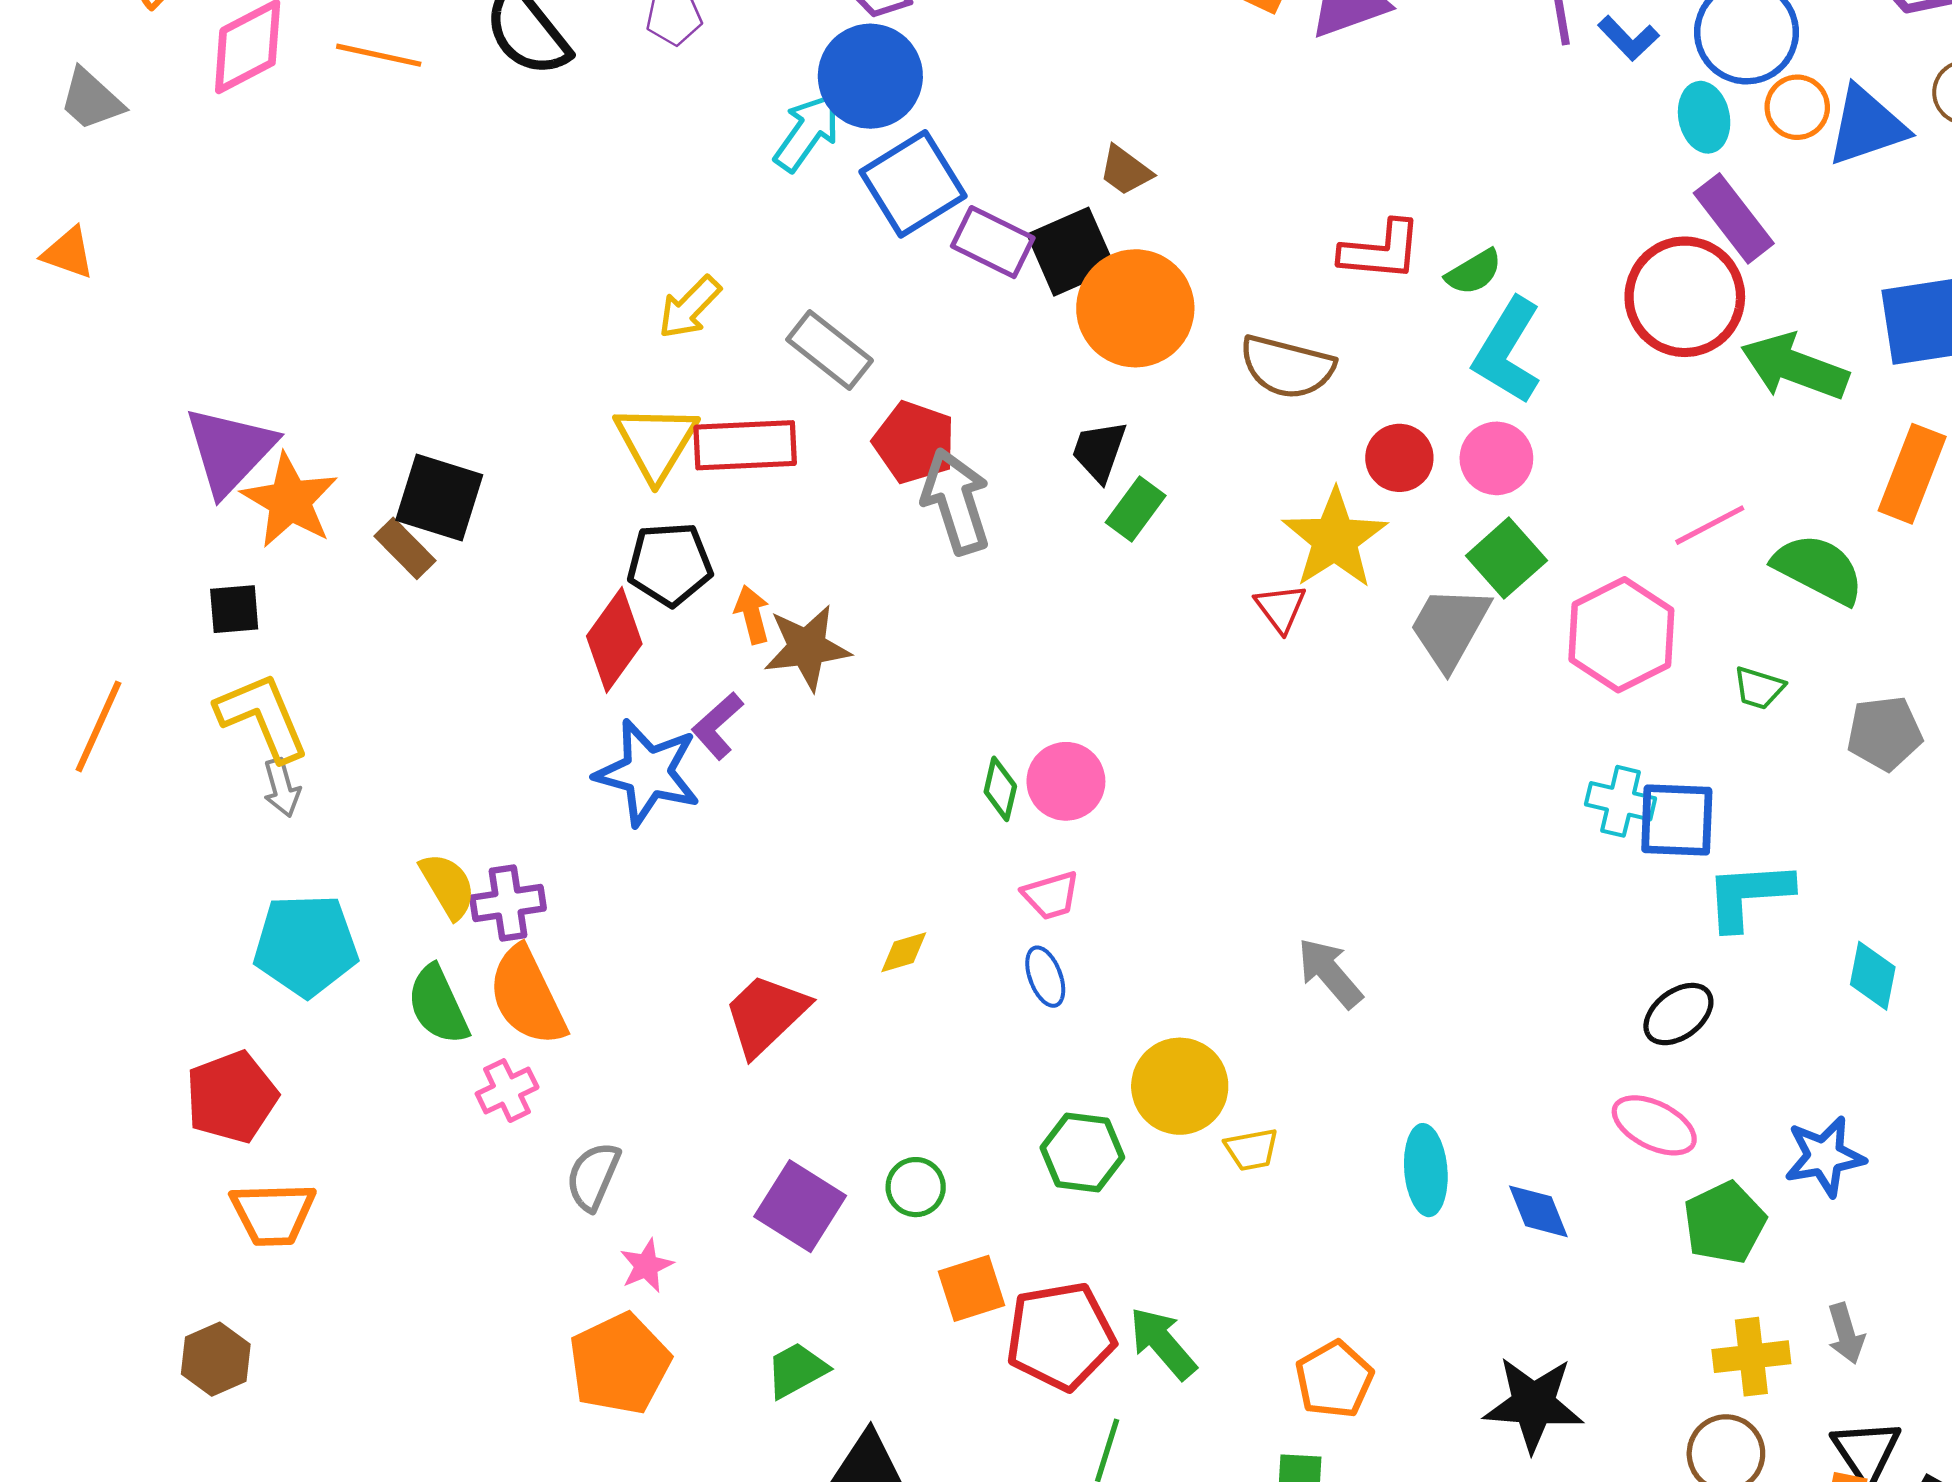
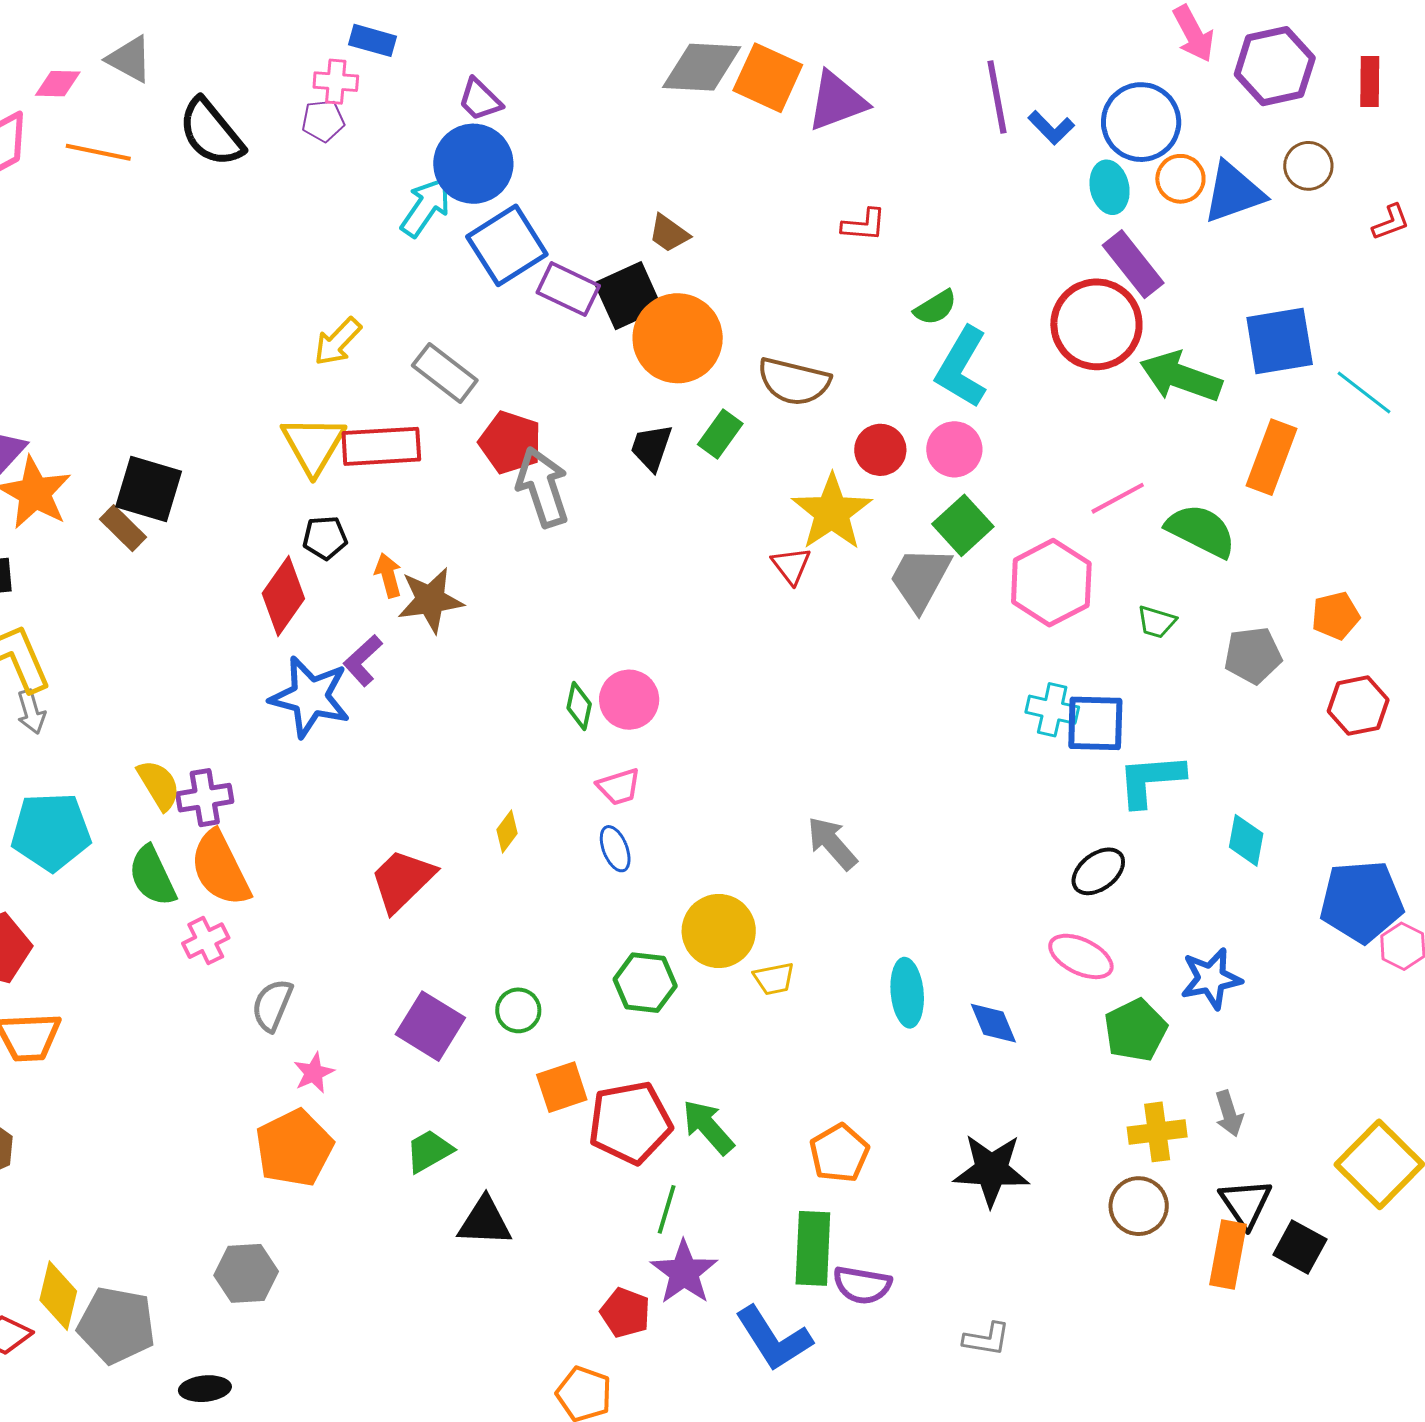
red L-shape: (1381, 251) -> (864, 225), moved, size x0.7
green rectangle: (1136, 509) -> (720, 434), moved
black pentagon: (670, 564) -> (325, 538), size x0.7
yellow diamond: (904, 952) -> (507, 831), turned -36

